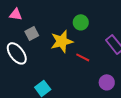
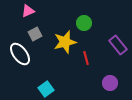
pink triangle: (16, 14) -> (28, 11), moved, turned -32
red line: (83, 57) -> (86, 58), turned 48

